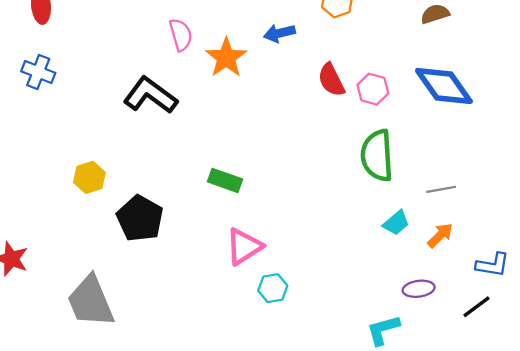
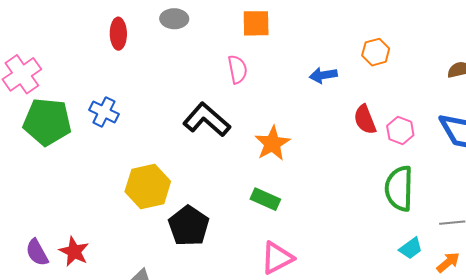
orange star: (226, 58) -> (272, 143), moved
blue cross: (38, 72) -> (104, 112), moved
yellow hexagon: (89, 177) -> (148, 187), size x1.6

